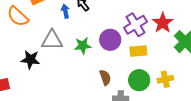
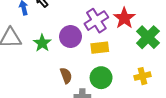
green star: (83, 46) -> (42, 43), turned -30
yellow cross: (165, 79) -> (142, 76), moved

